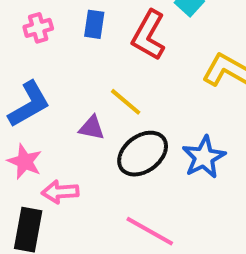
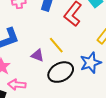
blue star: (204, 157) -> (91, 63), moved

